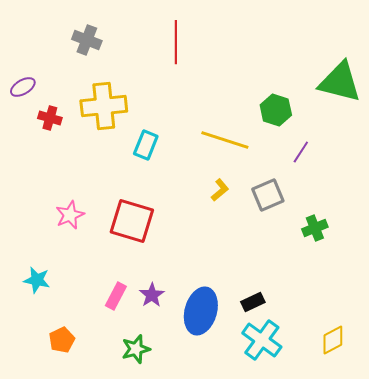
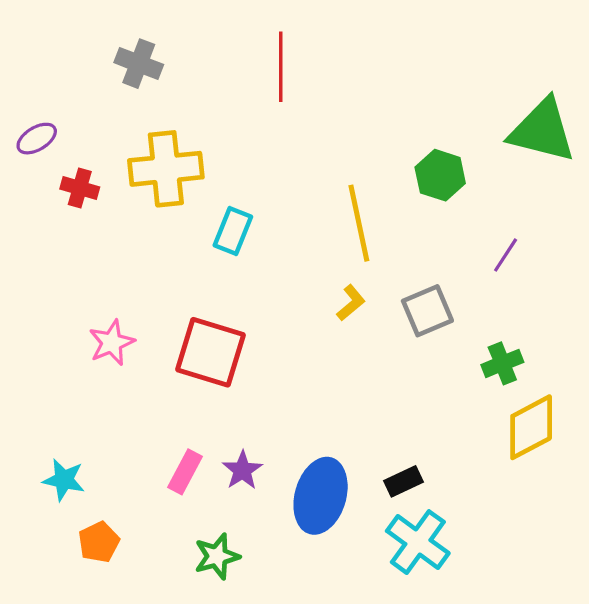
yellow line: (225, 140) -> (359, 223), turned 60
purple line: (301, 152) -> (506, 255), moved
cyan star: (37, 280) -> (64, 480), moved
yellow diamond: (333, 340) -> (531, 427), moved, size x1.4

